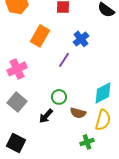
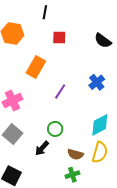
blue cross: (81, 39) -> (97, 82), moved
brown semicircle: (78, 113) -> (75, 154), moved
green cross: (87, 142) -> (72, 175), moved

